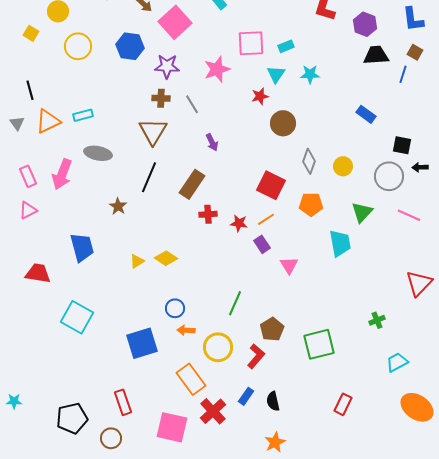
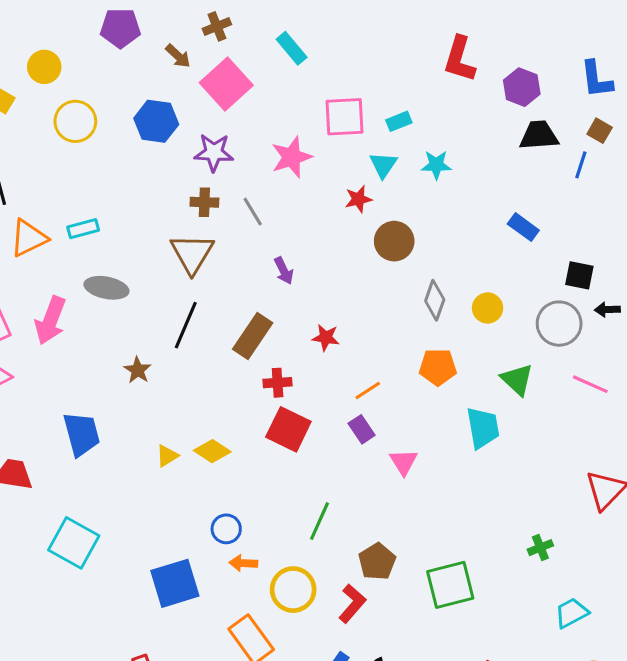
red square: (271, 185) -> (288, 429), moved
green triangle: (362, 212) -> (517, 380), turned -30
red star: (239, 223) -> (326, 338), moved

